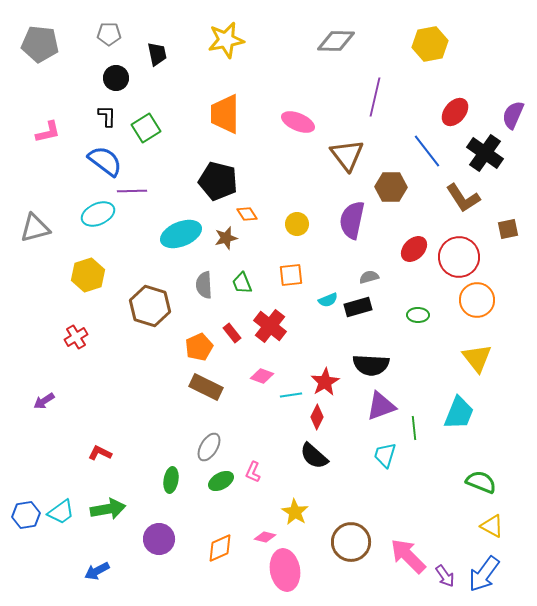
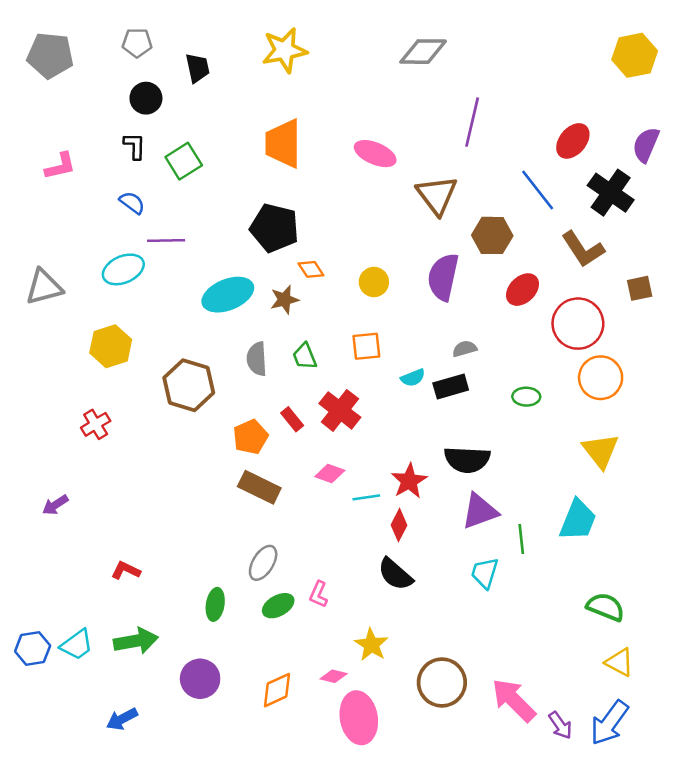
yellow hexagon: (430, 44) -> (635, 55), moved
blue semicircle: (105, 161) -> (132, 203), size x0.6
red ellipse: (414, 249) -> (523, 290), moved

